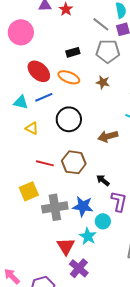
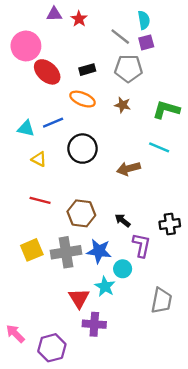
red ellipse: (39, 71) -> (47, 72), moved
brown hexagon: (74, 162) -> (81, 213), moved
red line: (45, 163) -> (40, 200), moved
yellow square: (29, 191) -> (32, 250), moved
purple cross: (79, 268) -> (94, 324), turned -36

